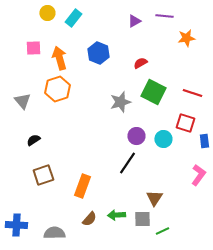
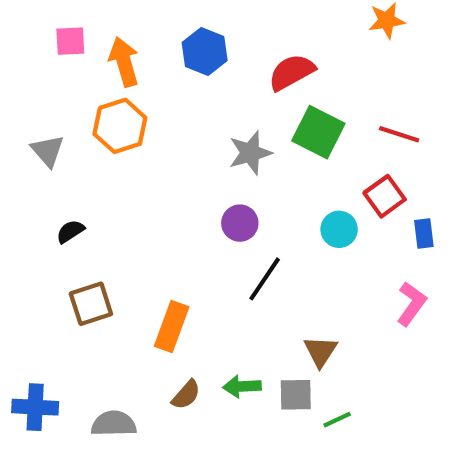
red semicircle: (140, 63) -> (292, 72), size x1.6
red square: (185, 123) -> (385, 196), turned 36
purple circle: (136, 136) -> (240, 223), moved

